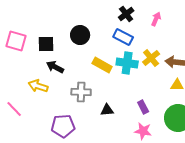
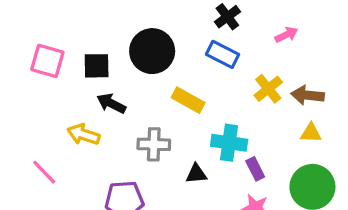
pink arrow: (156, 19) -> (286, 35), moved, turned 40
black circle: (80, 35) -> (152, 51), size x1.4
cyan cross: (127, 63) -> (229, 143), moved

